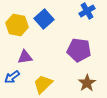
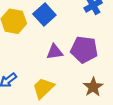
purple triangle: (25, 57) -> (55, 52), moved

